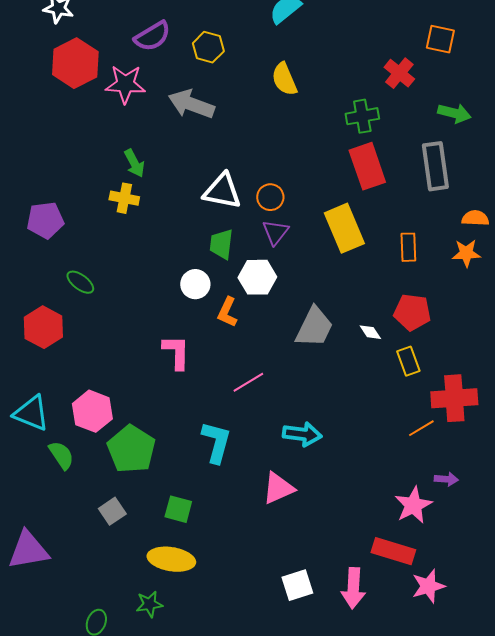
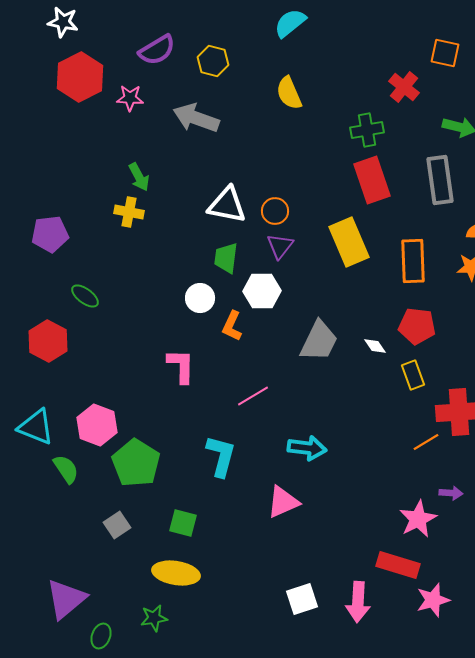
pink star: (125, 84) -> (130, 98), size x0.7
orange rectangle: (408, 247) -> (413, 261), size x1.5
purple triangle: (28, 550) -> (66, 599), moved, turned -30

